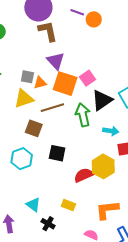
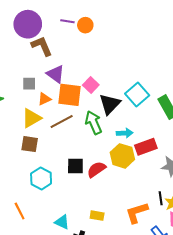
gray square: (27, 77) -> (29, 84), moved
brown square: (34, 128) -> (30, 144), moved
yellow hexagon: (103, 166) -> (122, 156), moved
red semicircle: (84, 175) -> (96, 169), moved

